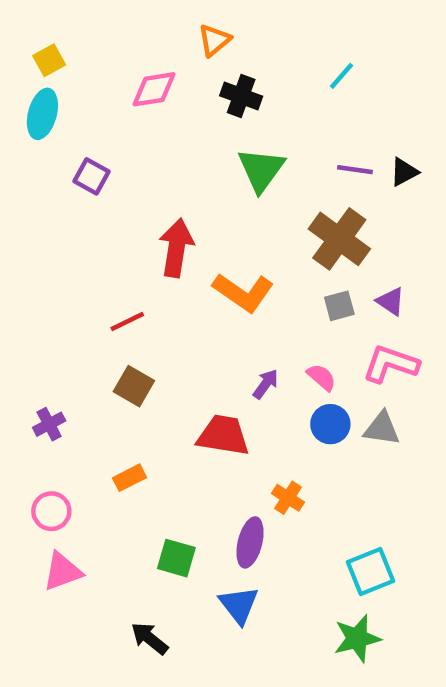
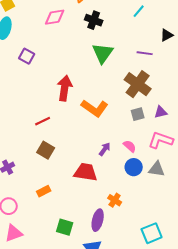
black triangle: (404, 172) -> (167, 35), moved
purple triangle: (391, 301) -> (161, 112), turned -48

